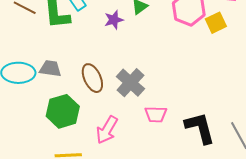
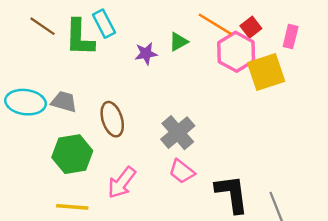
yellow square: (216, 23) -> (266, 72), size x1.5
gray cross: (130, 83) -> (178, 133), moved
pink trapezoid: (156, 114) -> (182, 171), turned 30

